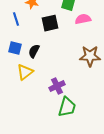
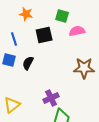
blue line: (16, 19) -> (14, 39), moved
yellow triangle: (25, 72) -> (12, 105), moved

